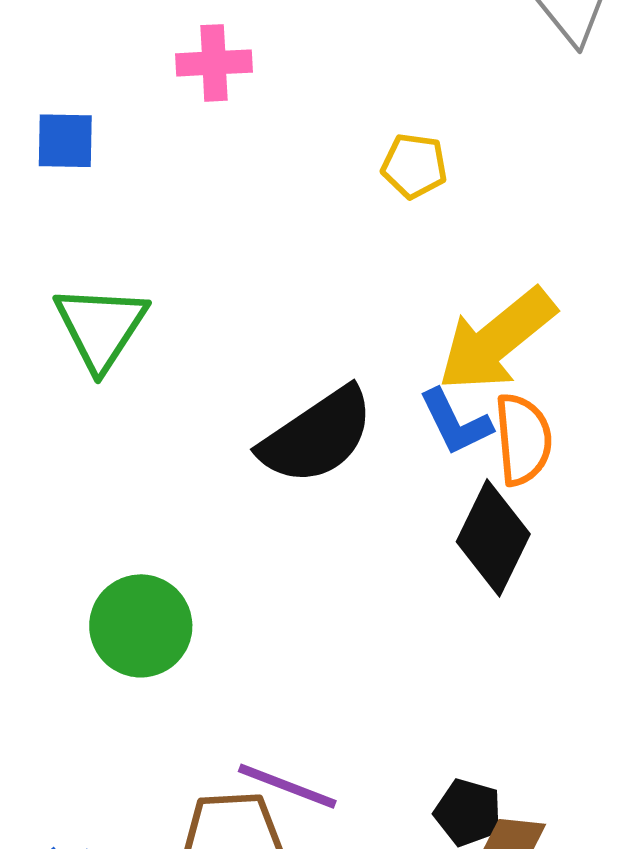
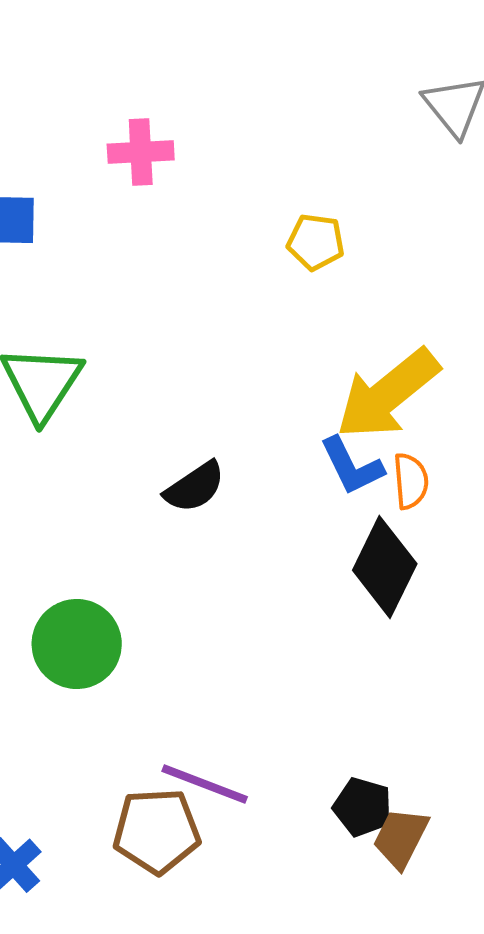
black semicircle: (317, 436) -> (195, 487), moved, size x0.6
orange semicircle: (523, 439) -> (411, 481), size x0.7

